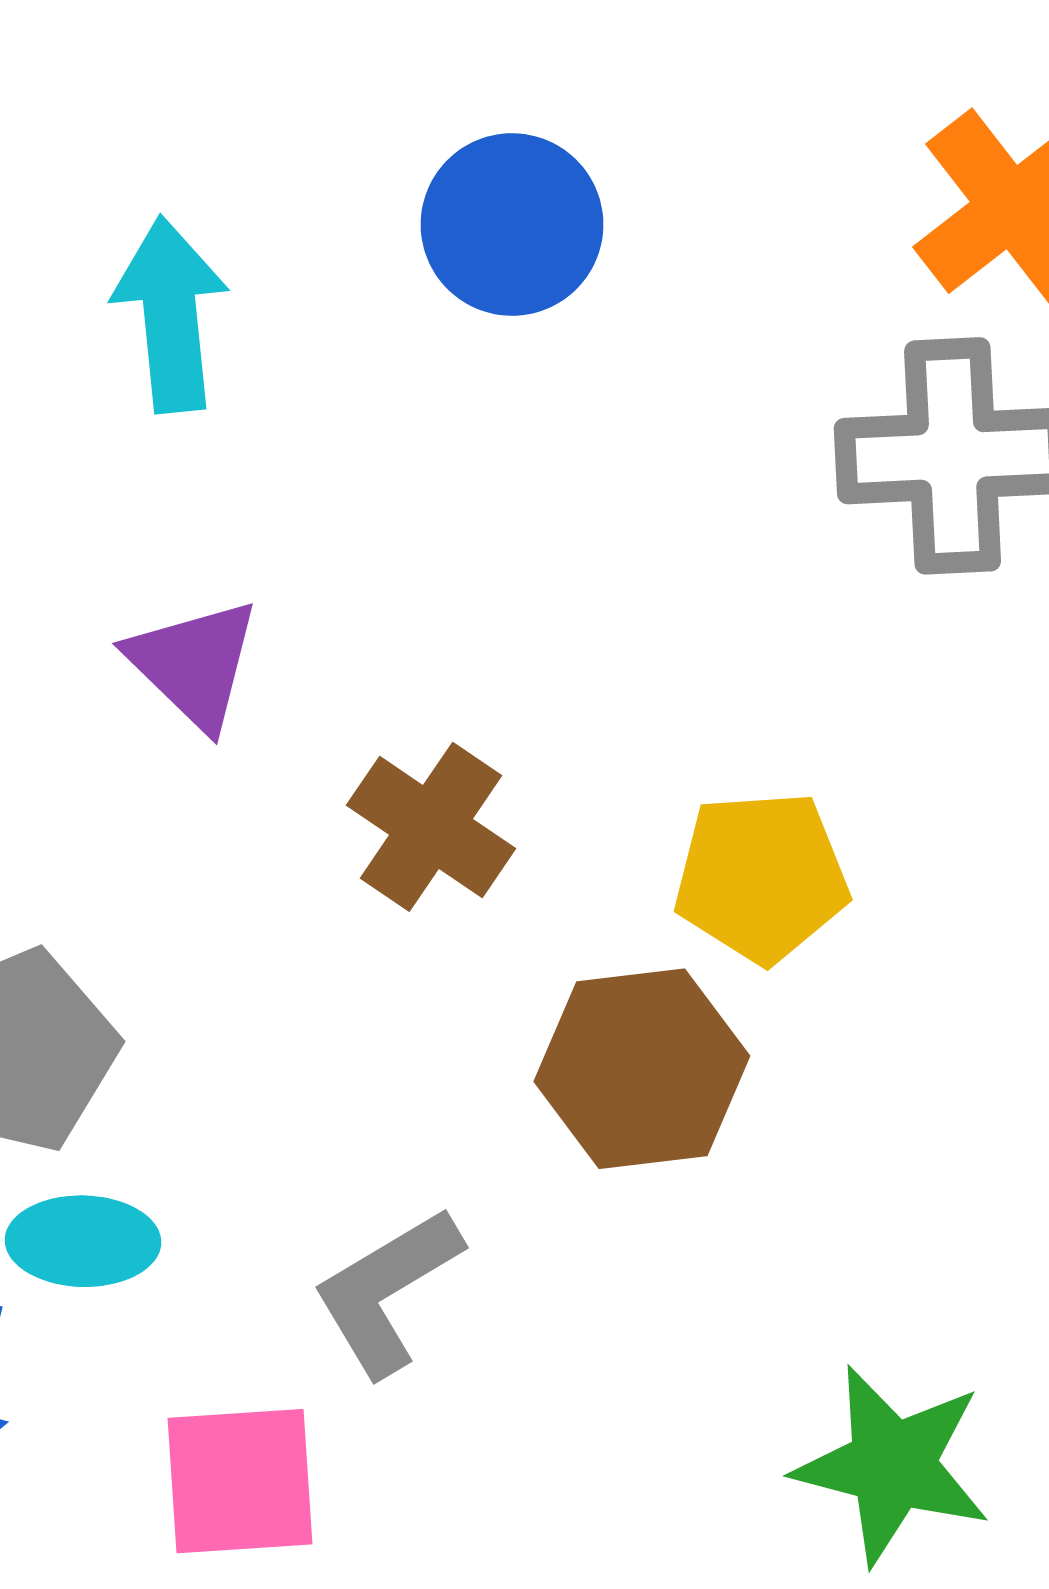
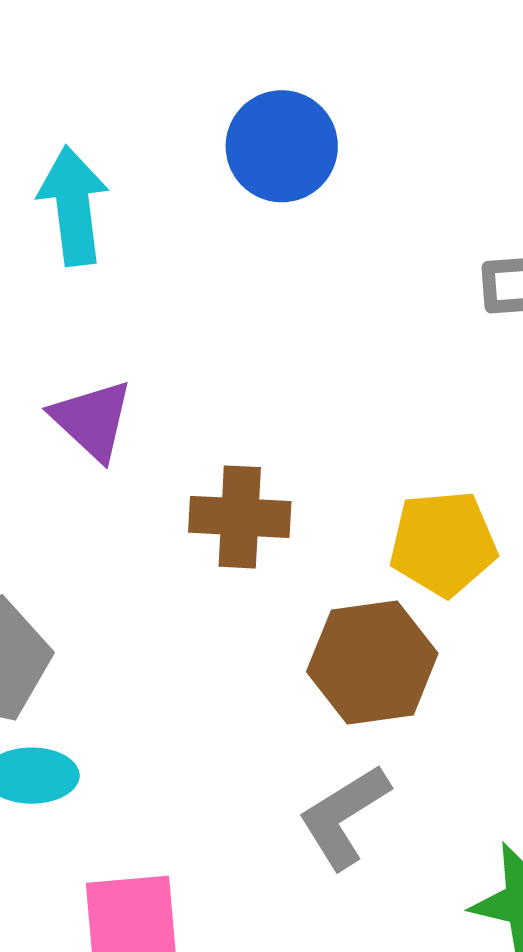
brown cross: (431, 827) -> (240, 517), turned -30
gray L-shape: (387, 1291) -> (344, 816), moved

